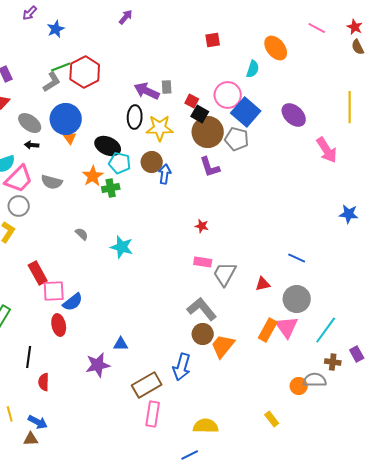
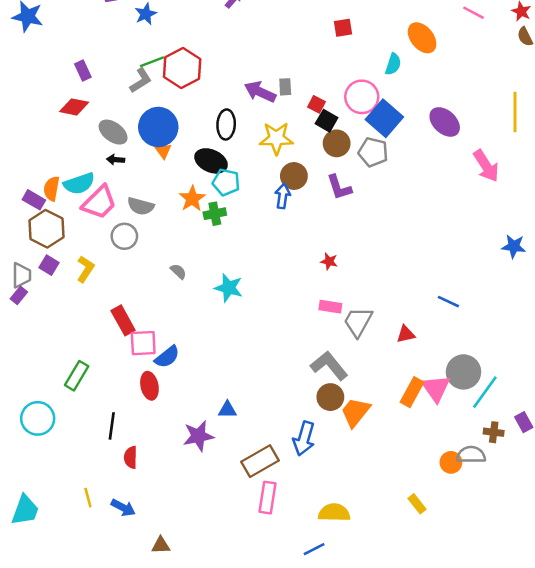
black ellipse: (135, 117) -> (226, 124), moved
brown circle: (208, 132) -> (337, 143), size x0.7
brown circle: (152, 162) -> (294, 176), moved
gray circle: (19, 206) -> (124, 236), moved
gray circle: (297, 299) -> (464, 372), moved
brown triangle: (31, 439) -> (161, 545), moved

